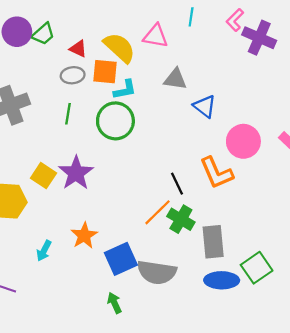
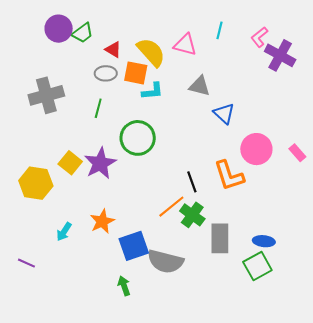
green circle: (115, 121) -> (138, 138), moved
blue ellipse: (222, 280) -> (264, 241), moved, size x0.7

